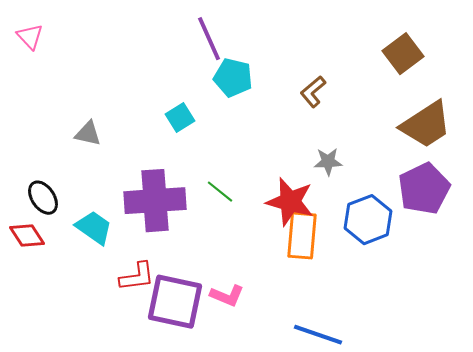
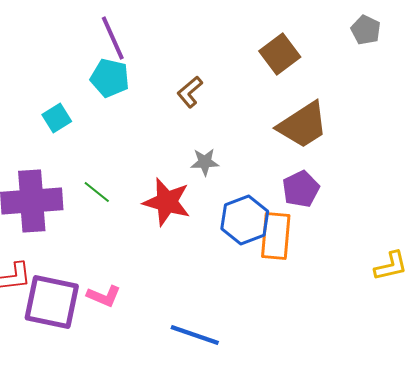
purple line: (209, 39) -> (113, 38), moved
purple pentagon: (424, 189) -> (301, 189), size x0.7
orange rectangle: (302, 236) -> (276, 236), moved

